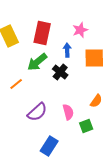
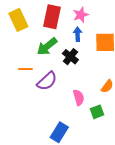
pink star: (80, 30) -> (81, 15), moved
orange line: (16, 84) -> (26, 69), turned 40
purple semicircle: (37, 112) -> (47, 81), moved

